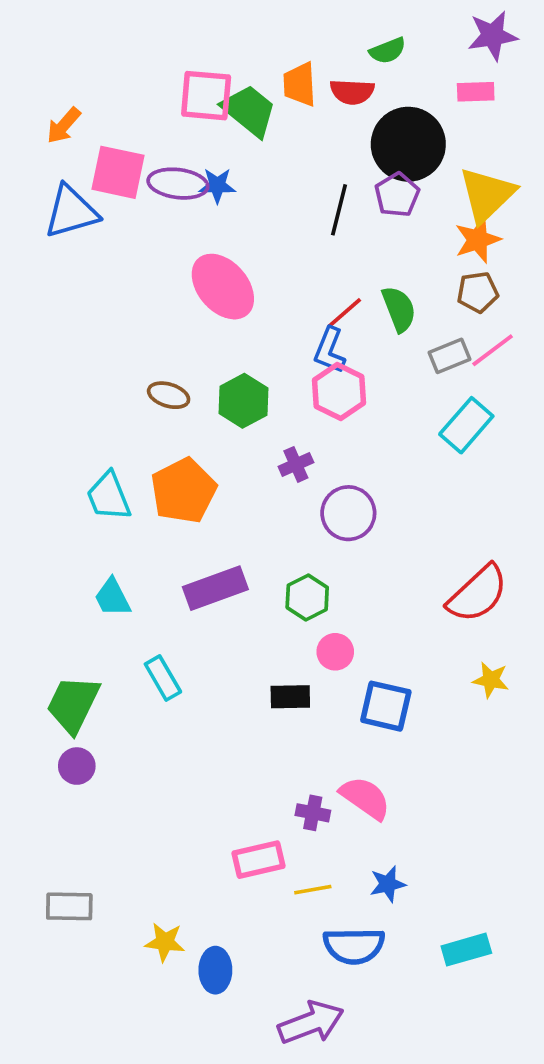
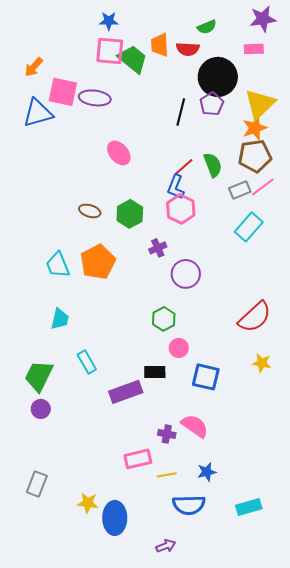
blue star: (217, 185) -> (109, 21), moved
pink ellipse: (223, 287) -> (119, 153), size x0.7
brown pentagon: (478, 292) -> (255, 156), size x1.5
purple rectangle: (215, 588) -> (126, 392), moved
cyan trapezoid: (112, 597) -> (60, 319), turned -140
gray rectangle: (69, 906) -> (37, 484), turned -70
blue ellipse: (215, 970) -> (115, 518), size x1.4
purple arrow: (311, 1023) -> (166, 546), size x0.6

